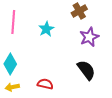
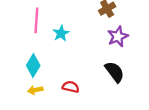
cyan star: (46, 29) -> (61, 33), moved

